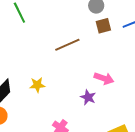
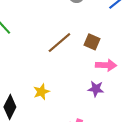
brown square: (103, 26) -> (92, 42), moved, turned -35

